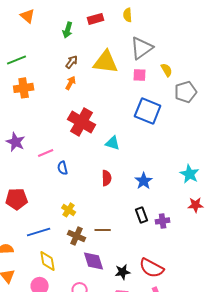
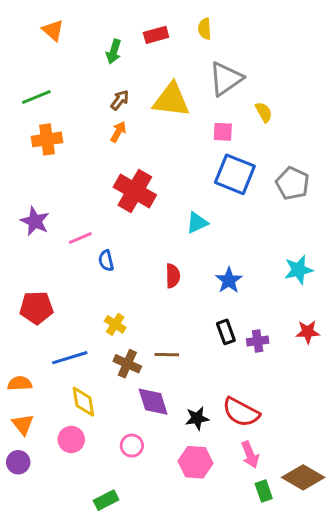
pink square: (140, 75) -> (223, 132), moved
gray pentagon: (186, 92) -> (292, 183), moved, turned -30
cyan triangle: (113, 143) -> (197, 223), moved, turned -42
cyan star: (190, 174) -> (299, 270), turned 30
red star: (196, 205) -> (308, 332), moved

